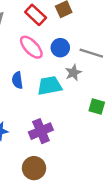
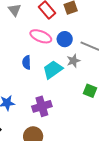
pink ellipse: (31, 47) -> (41, 36), turned -30
cyan trapezoid: (50, 86) -> (53, 70), turned -30

